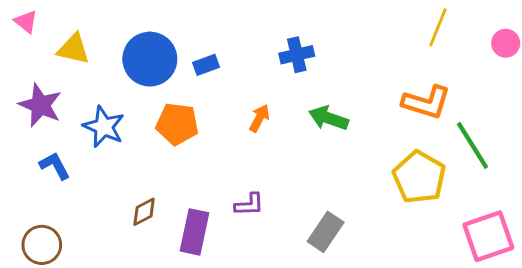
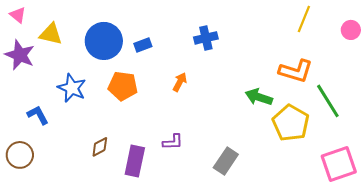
purple star: (40, 105) -> (20, 55), moved
green arrow: (328, 118) -> (259, 97), moved
brown circle: (42, 245) -> (20, 155), moved

